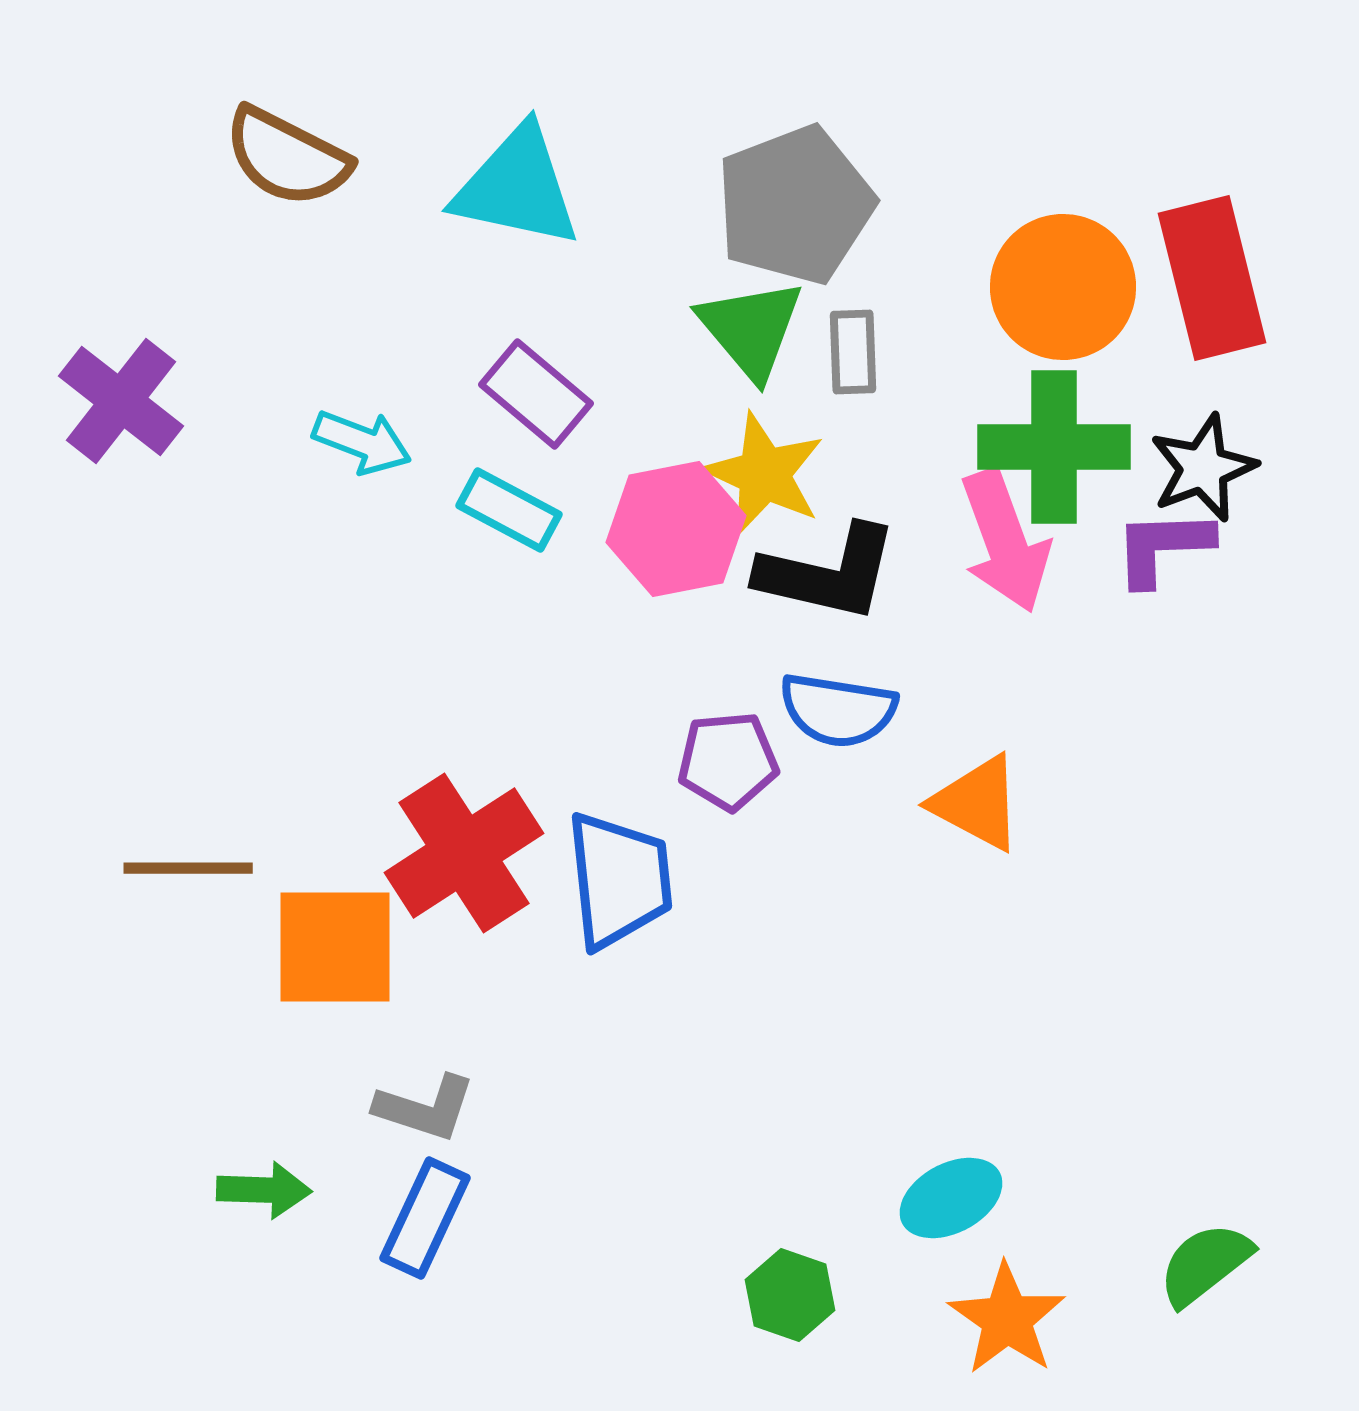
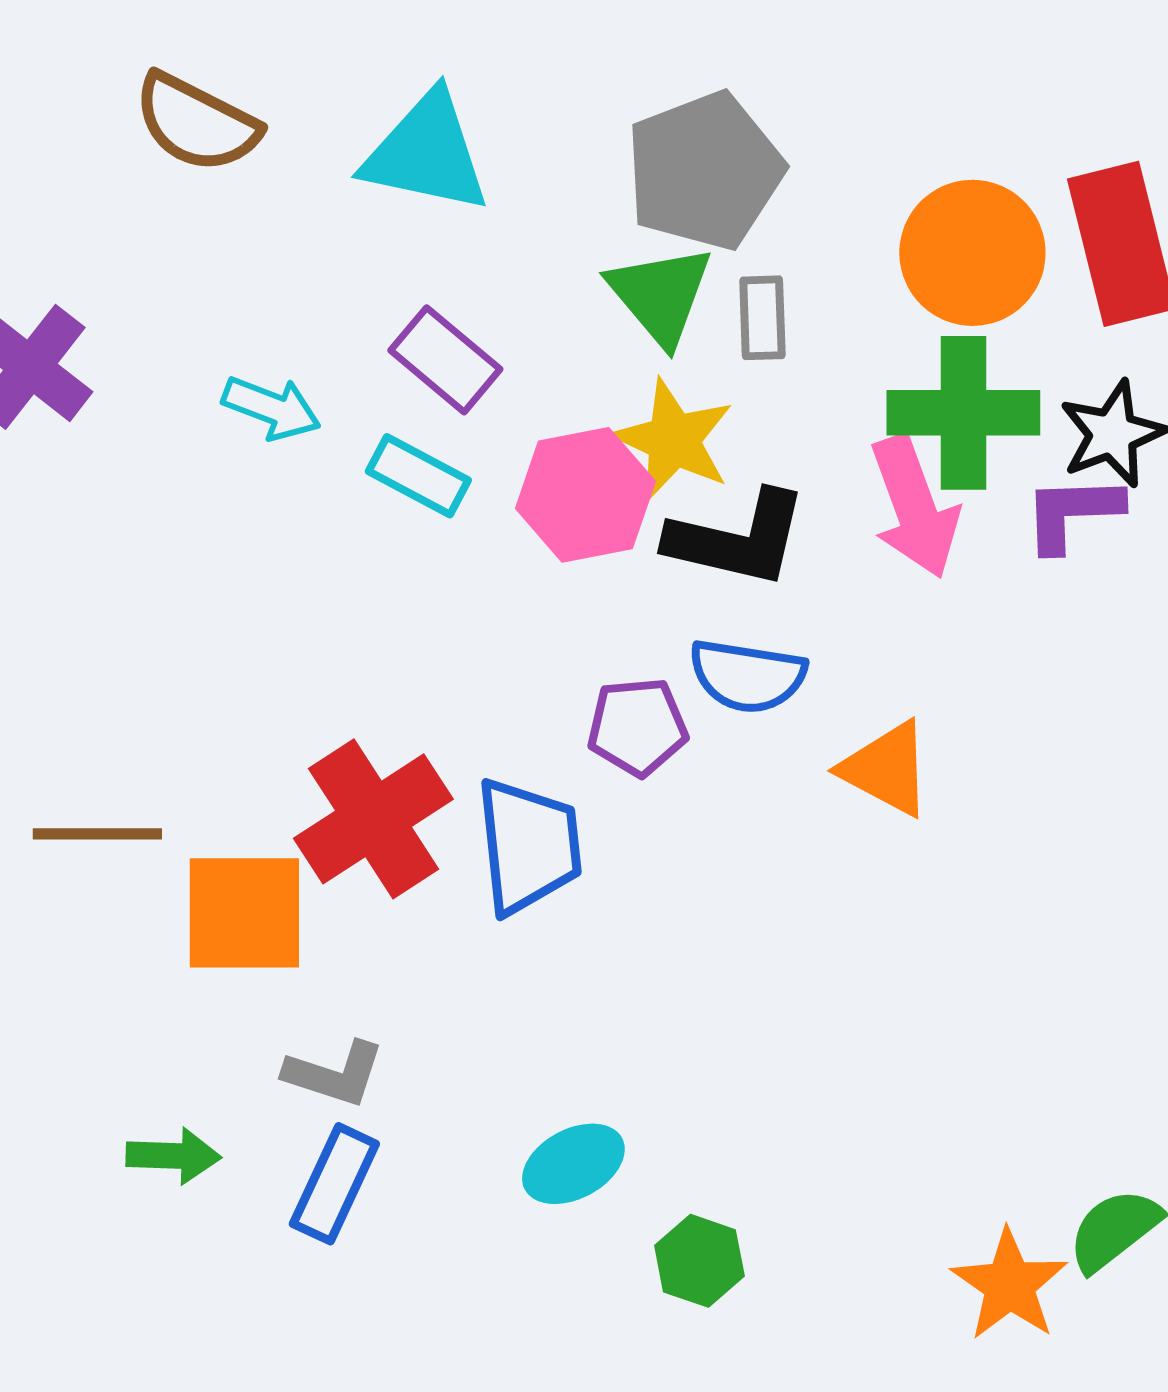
cyan ellipse: (951, 1198) -> (573, 1164), moved
orange star: (1007, 1319) -> (1009, 1285), moved

